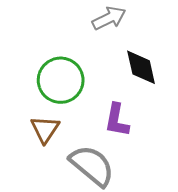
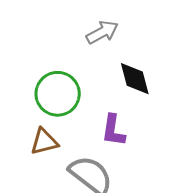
brown triangle: (45, 129) -> (44, 142), turned 44

